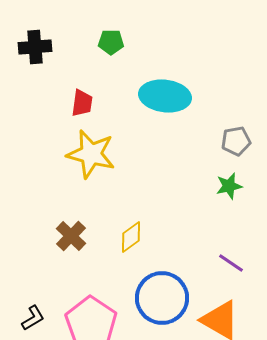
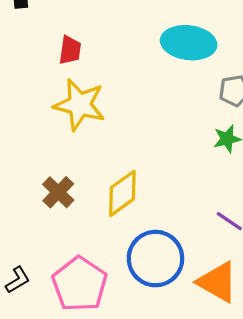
cyan ellipse: (165, 96) -> (189, 43), moved
yellow diamond: (131, 237) -> (122, 193), size x1.4

